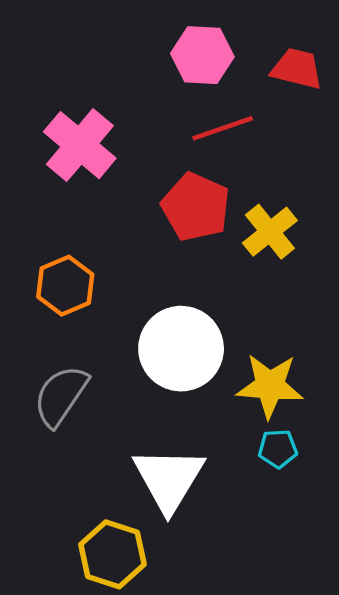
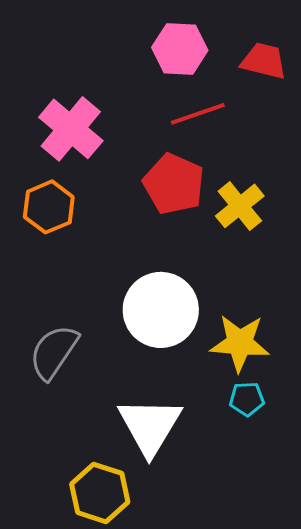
orange hexagon: (65, 286) -> (49, 207), moved

